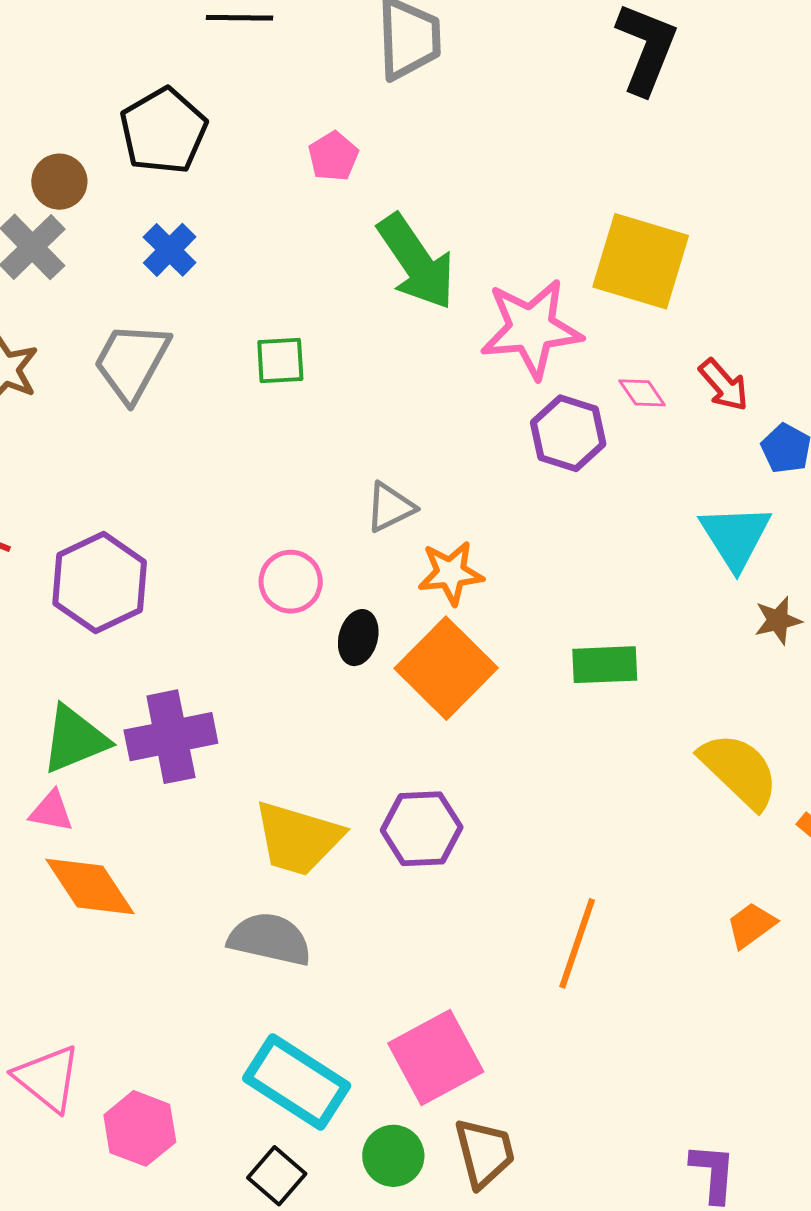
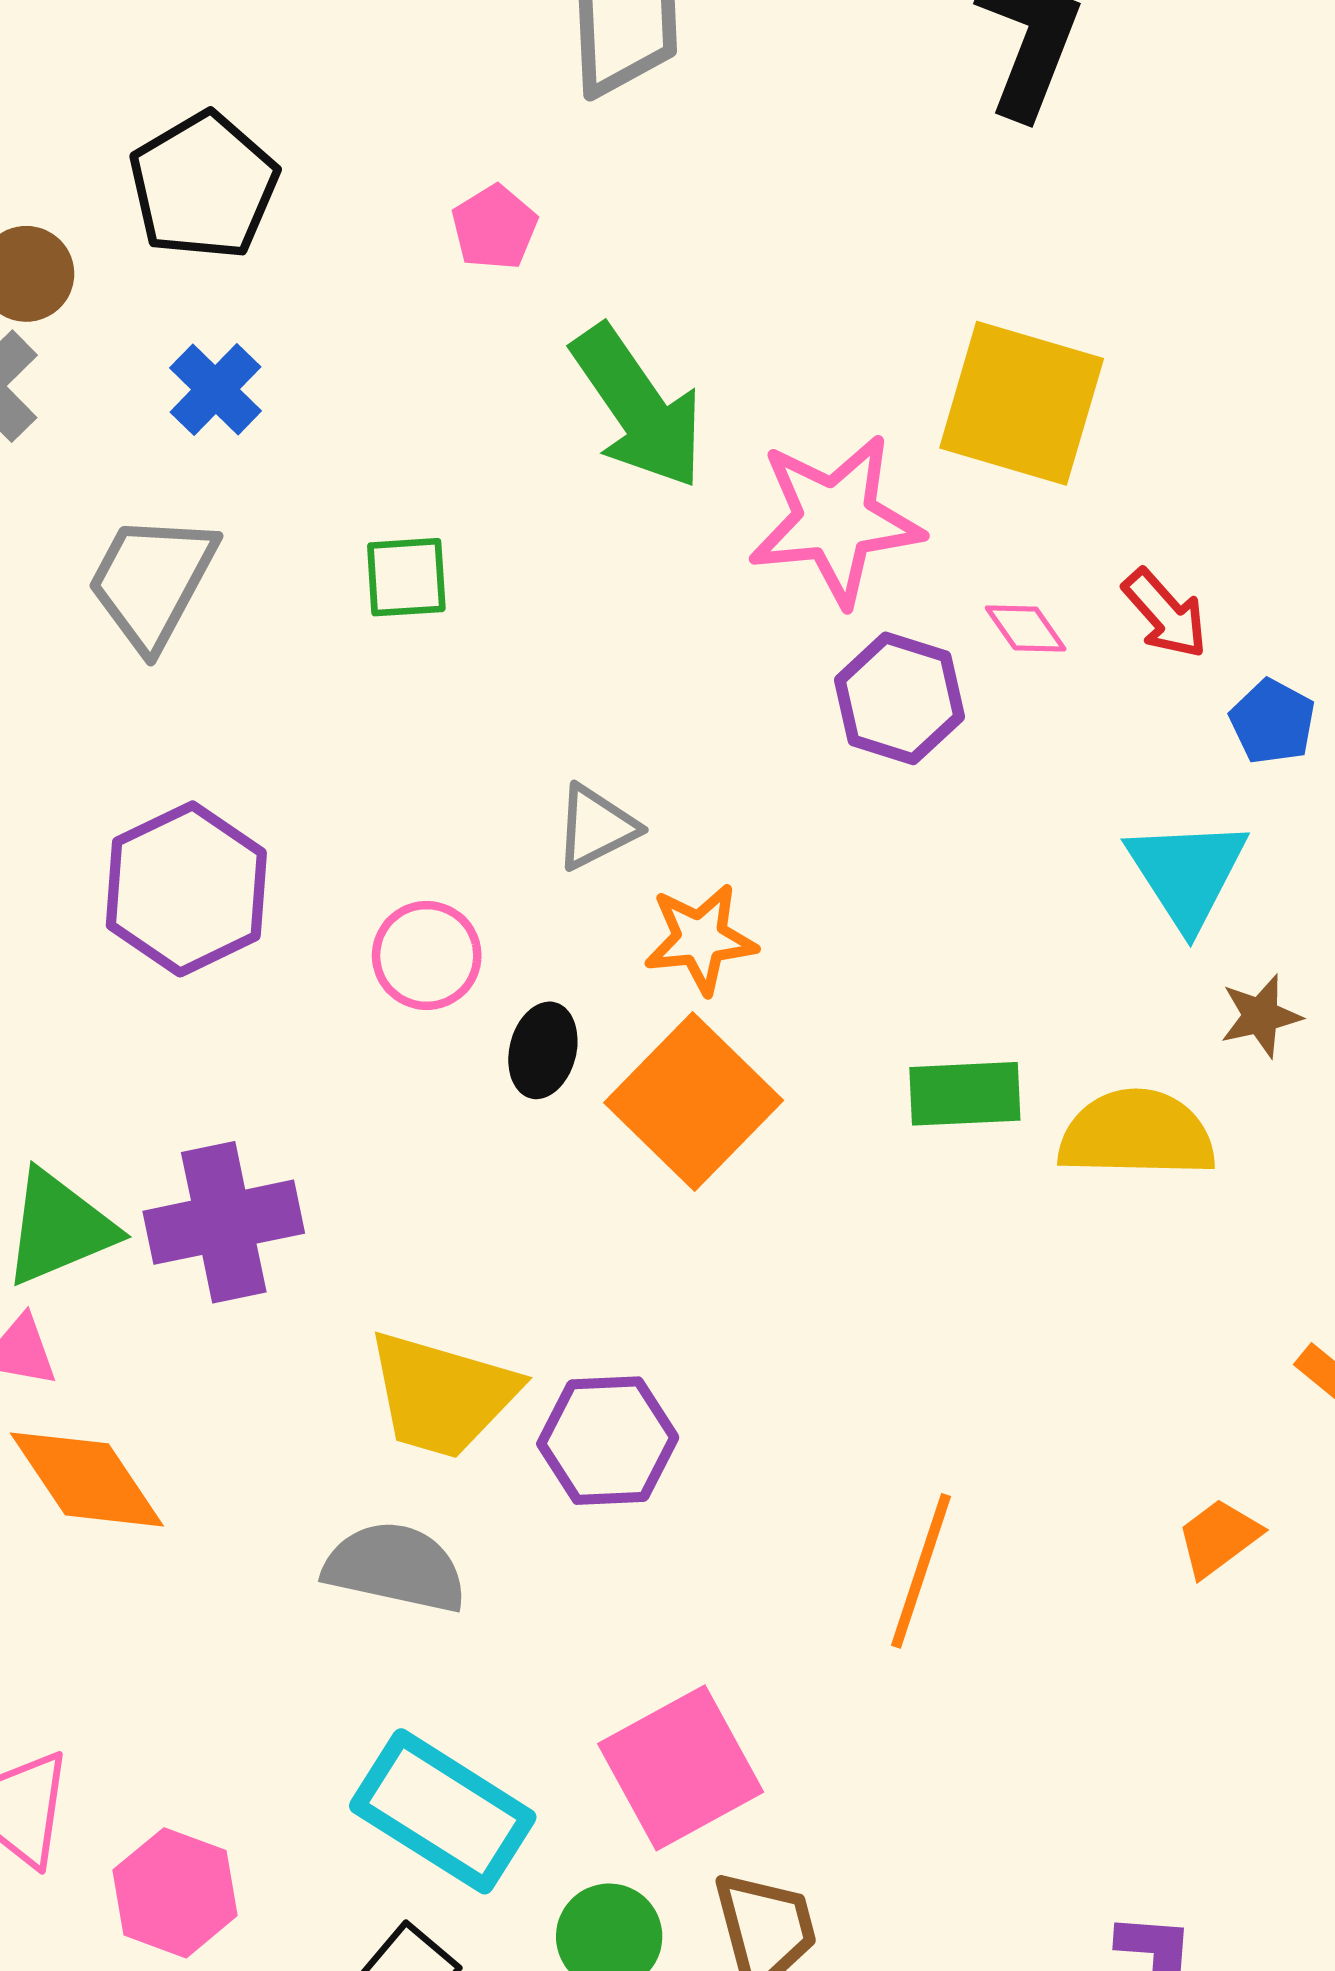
purple hexagon: (100, 583) -> (186, 889), moved
yellow semicircle: (739, 771) -> (1137, 1134), moved, turned -42
purple hexagon: (422, 829) -> (608, 1441), moved

